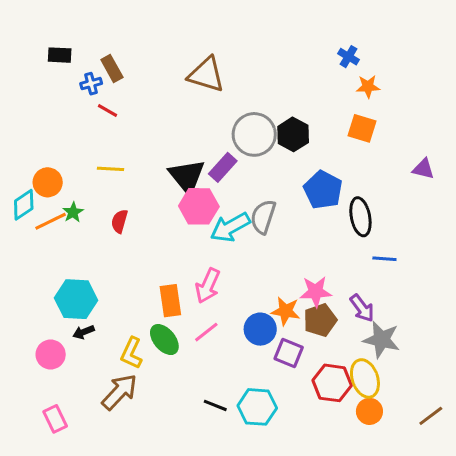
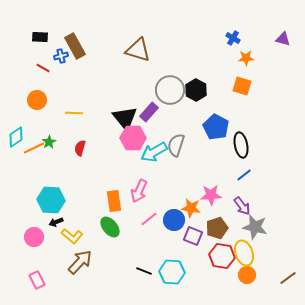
brown rectangle: (112, 69) -> (75, 46), size x1.4
red line: (107, 110) -> (43, 68), moved
purple triangle: (423, 169) -> (283, 39), moved
orange circle: (48, 182) -> (37, 100), moved
blue line: (384, 259) -> (244, 175), moved, turned -42
brown pentagon: (320, 320) -> (217, 228), moved
pink line: (206, 332) -> (149, 219), moved
yellow L-shape: (131, 353) -> (72, 236), moved, turned -75

